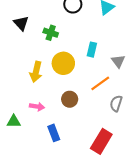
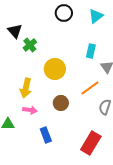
green cross: (51, 33) -> (30, 45), moved, turned 32
cyan rectangle: (92, 50) -> (91, 51), moved
yellow arrow: (36, 72) -> (26, 88), moved

